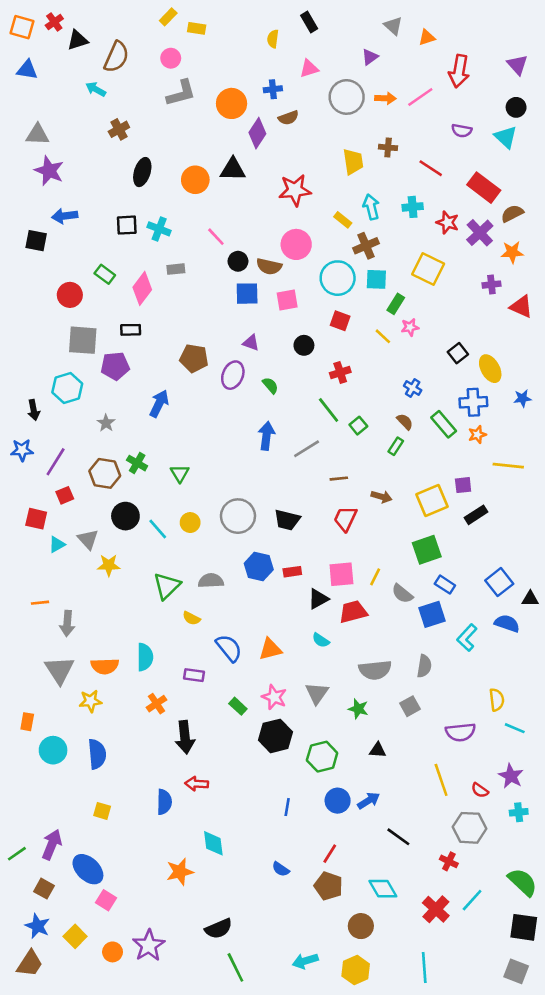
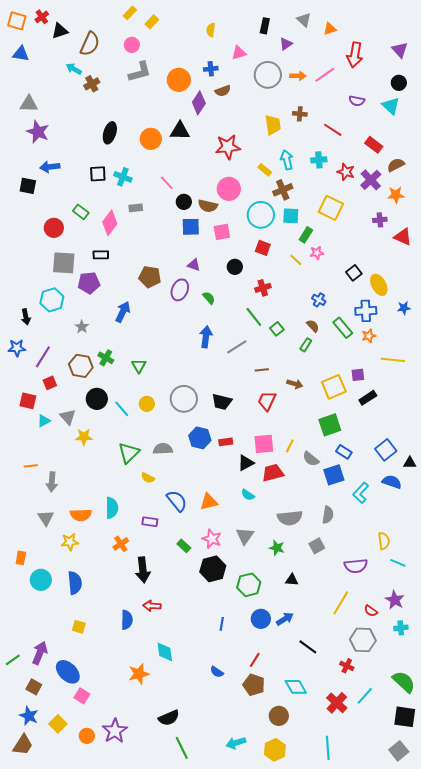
black rectangle: (309, 22) -> (265, 26), moved, turned 42
yellow rectangle: (197, 28) -> (152, 22), turned -56
brown cross: (119, 129) -> (92, 84), moved
red rectangle: (484, 188) -> (374, 145), size x0.7
gray triangle: (59, 670) -> (46, 518), size x0.7
yellow line: (441, 780) -> (341, 603), turned 50
gray square: (516, 971) -> (399, 751), turned 30

